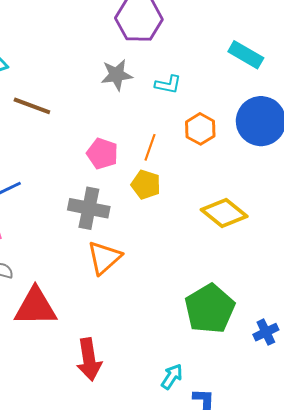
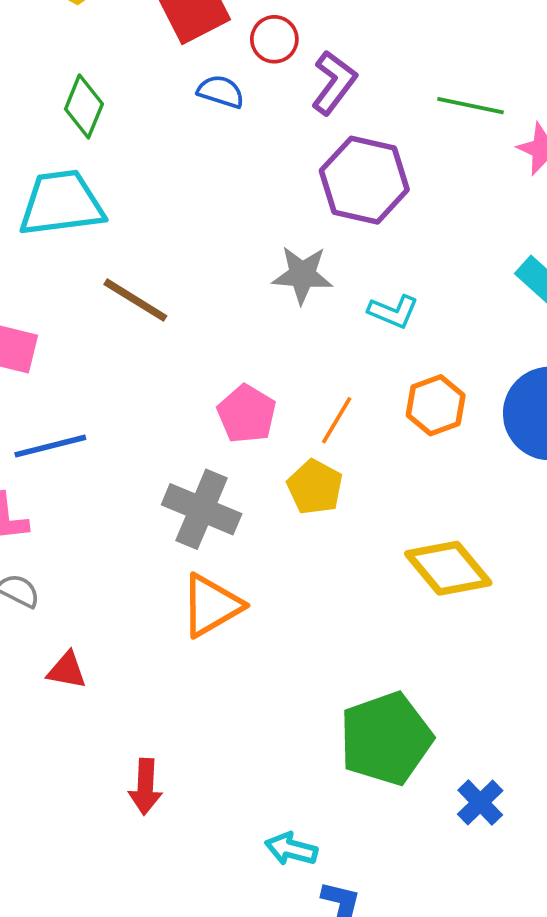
red triangle: (35, 307) -> (67, 670), size x0.5
blue cross: (266, 332) -> (480, 802), turned -30
red arrow: (89, 359) -> (145, 787), size x0.7
cyan arrow: (172, 377) -> (291, 849), turned -120

